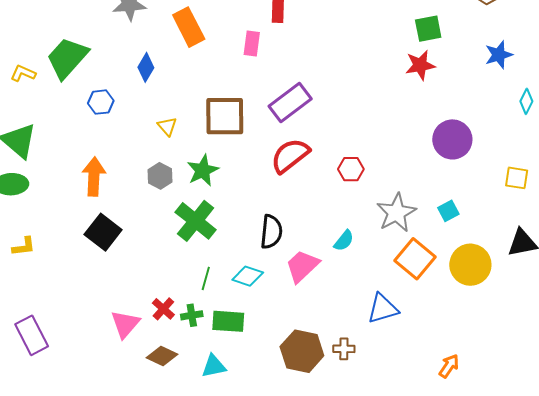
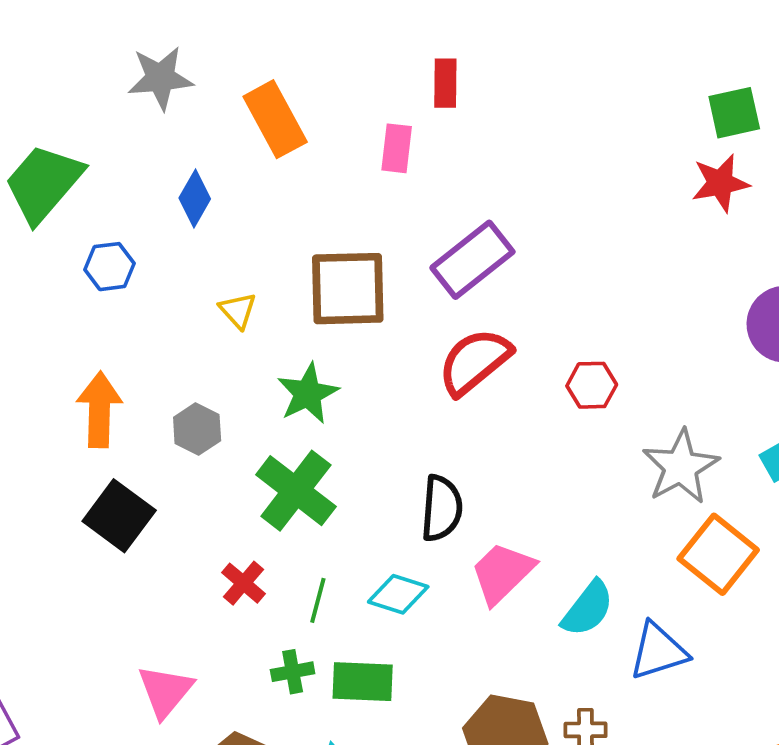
gray hexagon: (160, 176) -> (197, 429), moved
cyan semicircle: (344, 241) -> (588, 609), moved, size x1.4
red cross: (163, 309) -> (243, 583), moved

